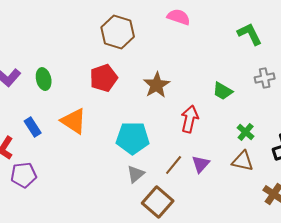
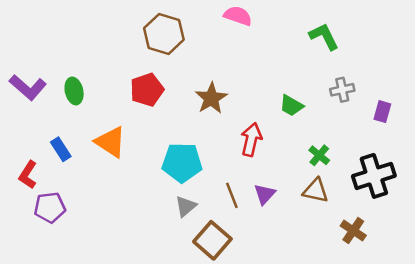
brown line: (174, 165) -> (232, 195), turned -60

